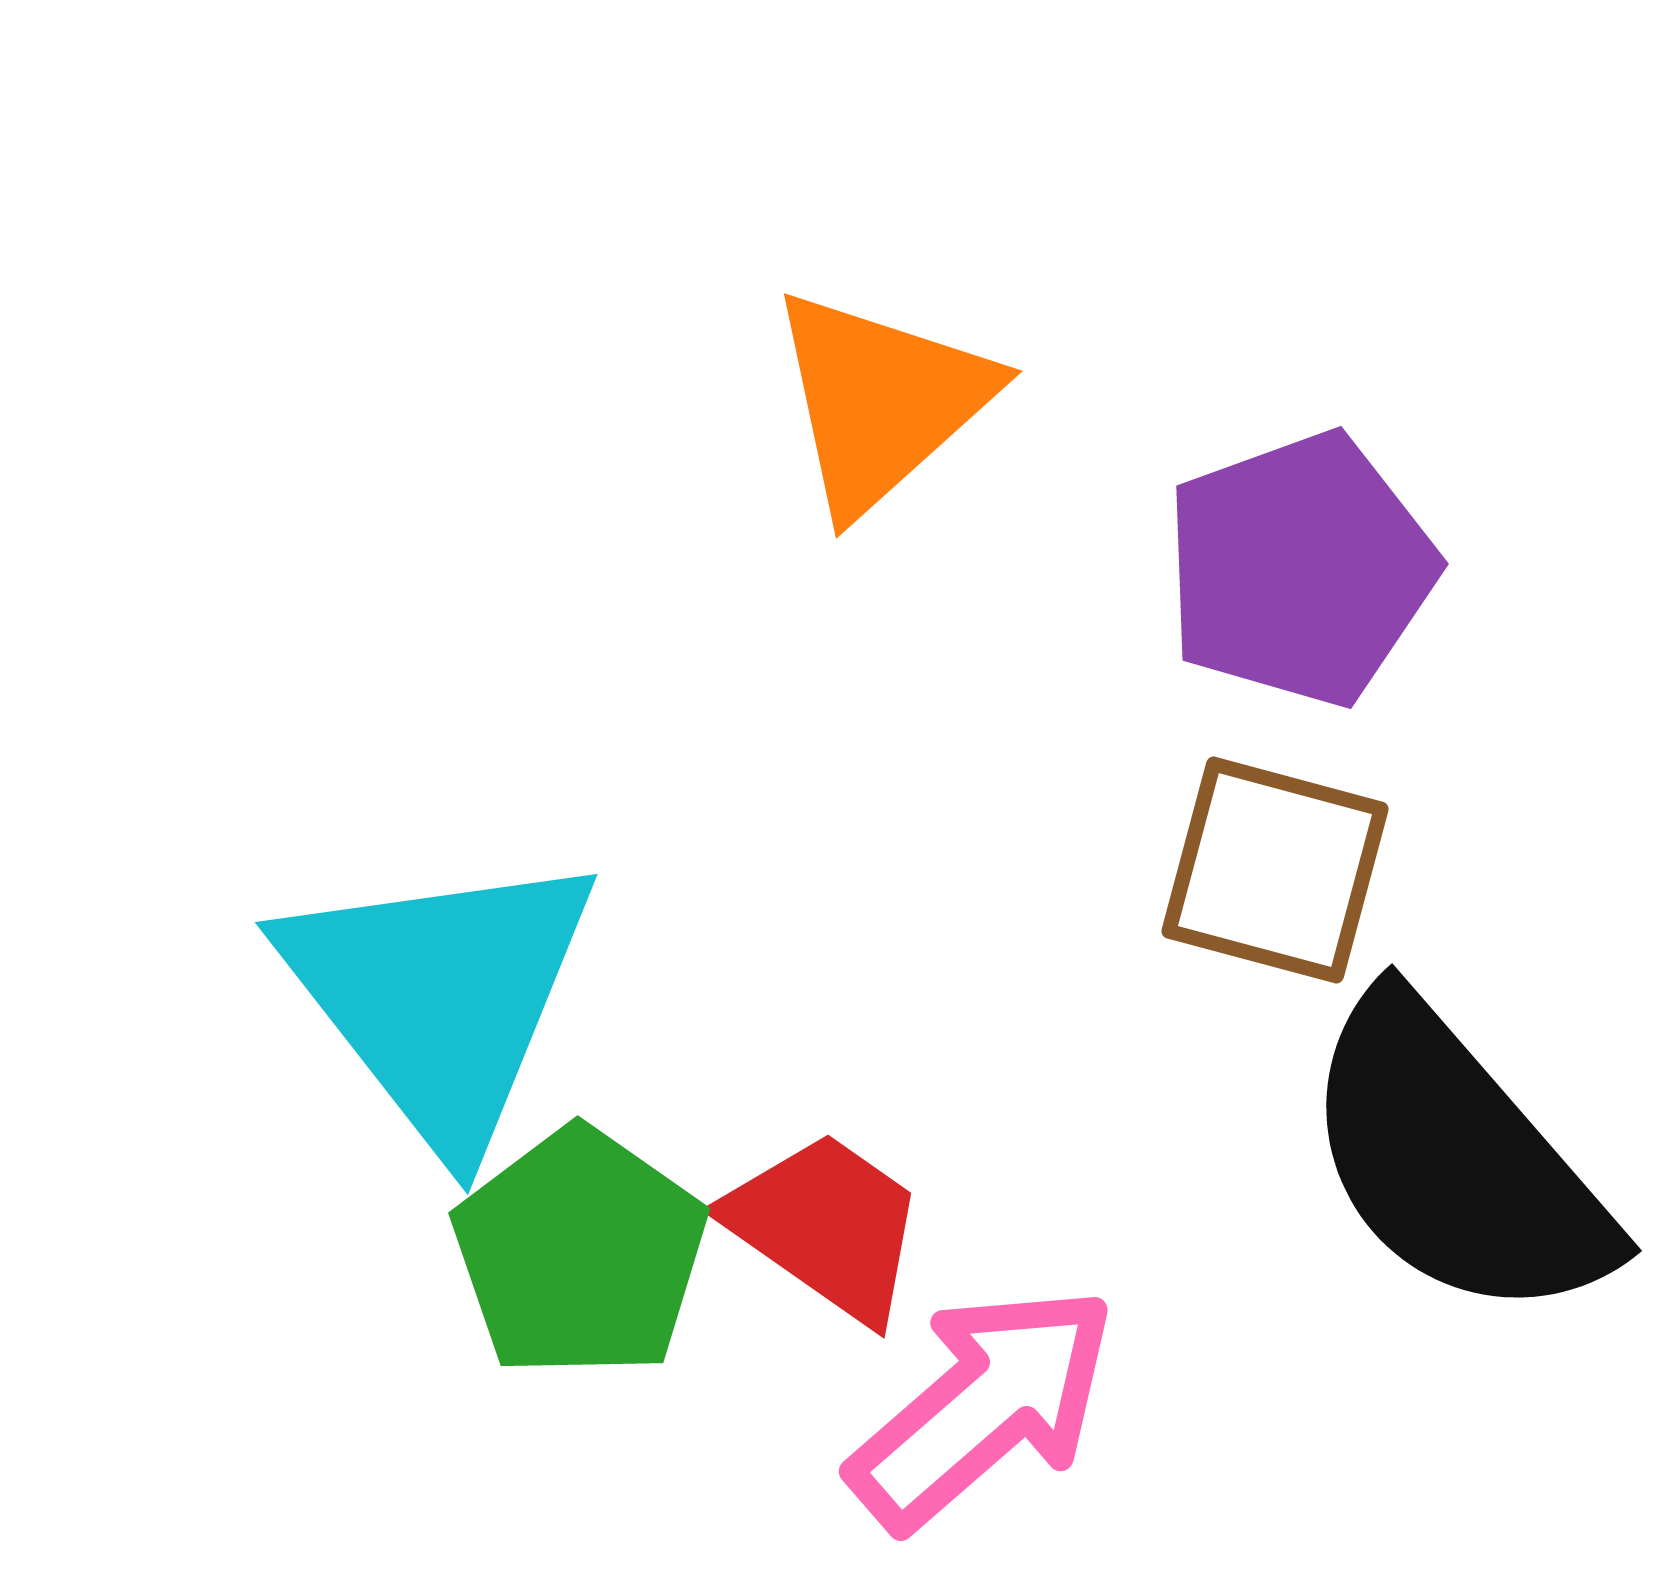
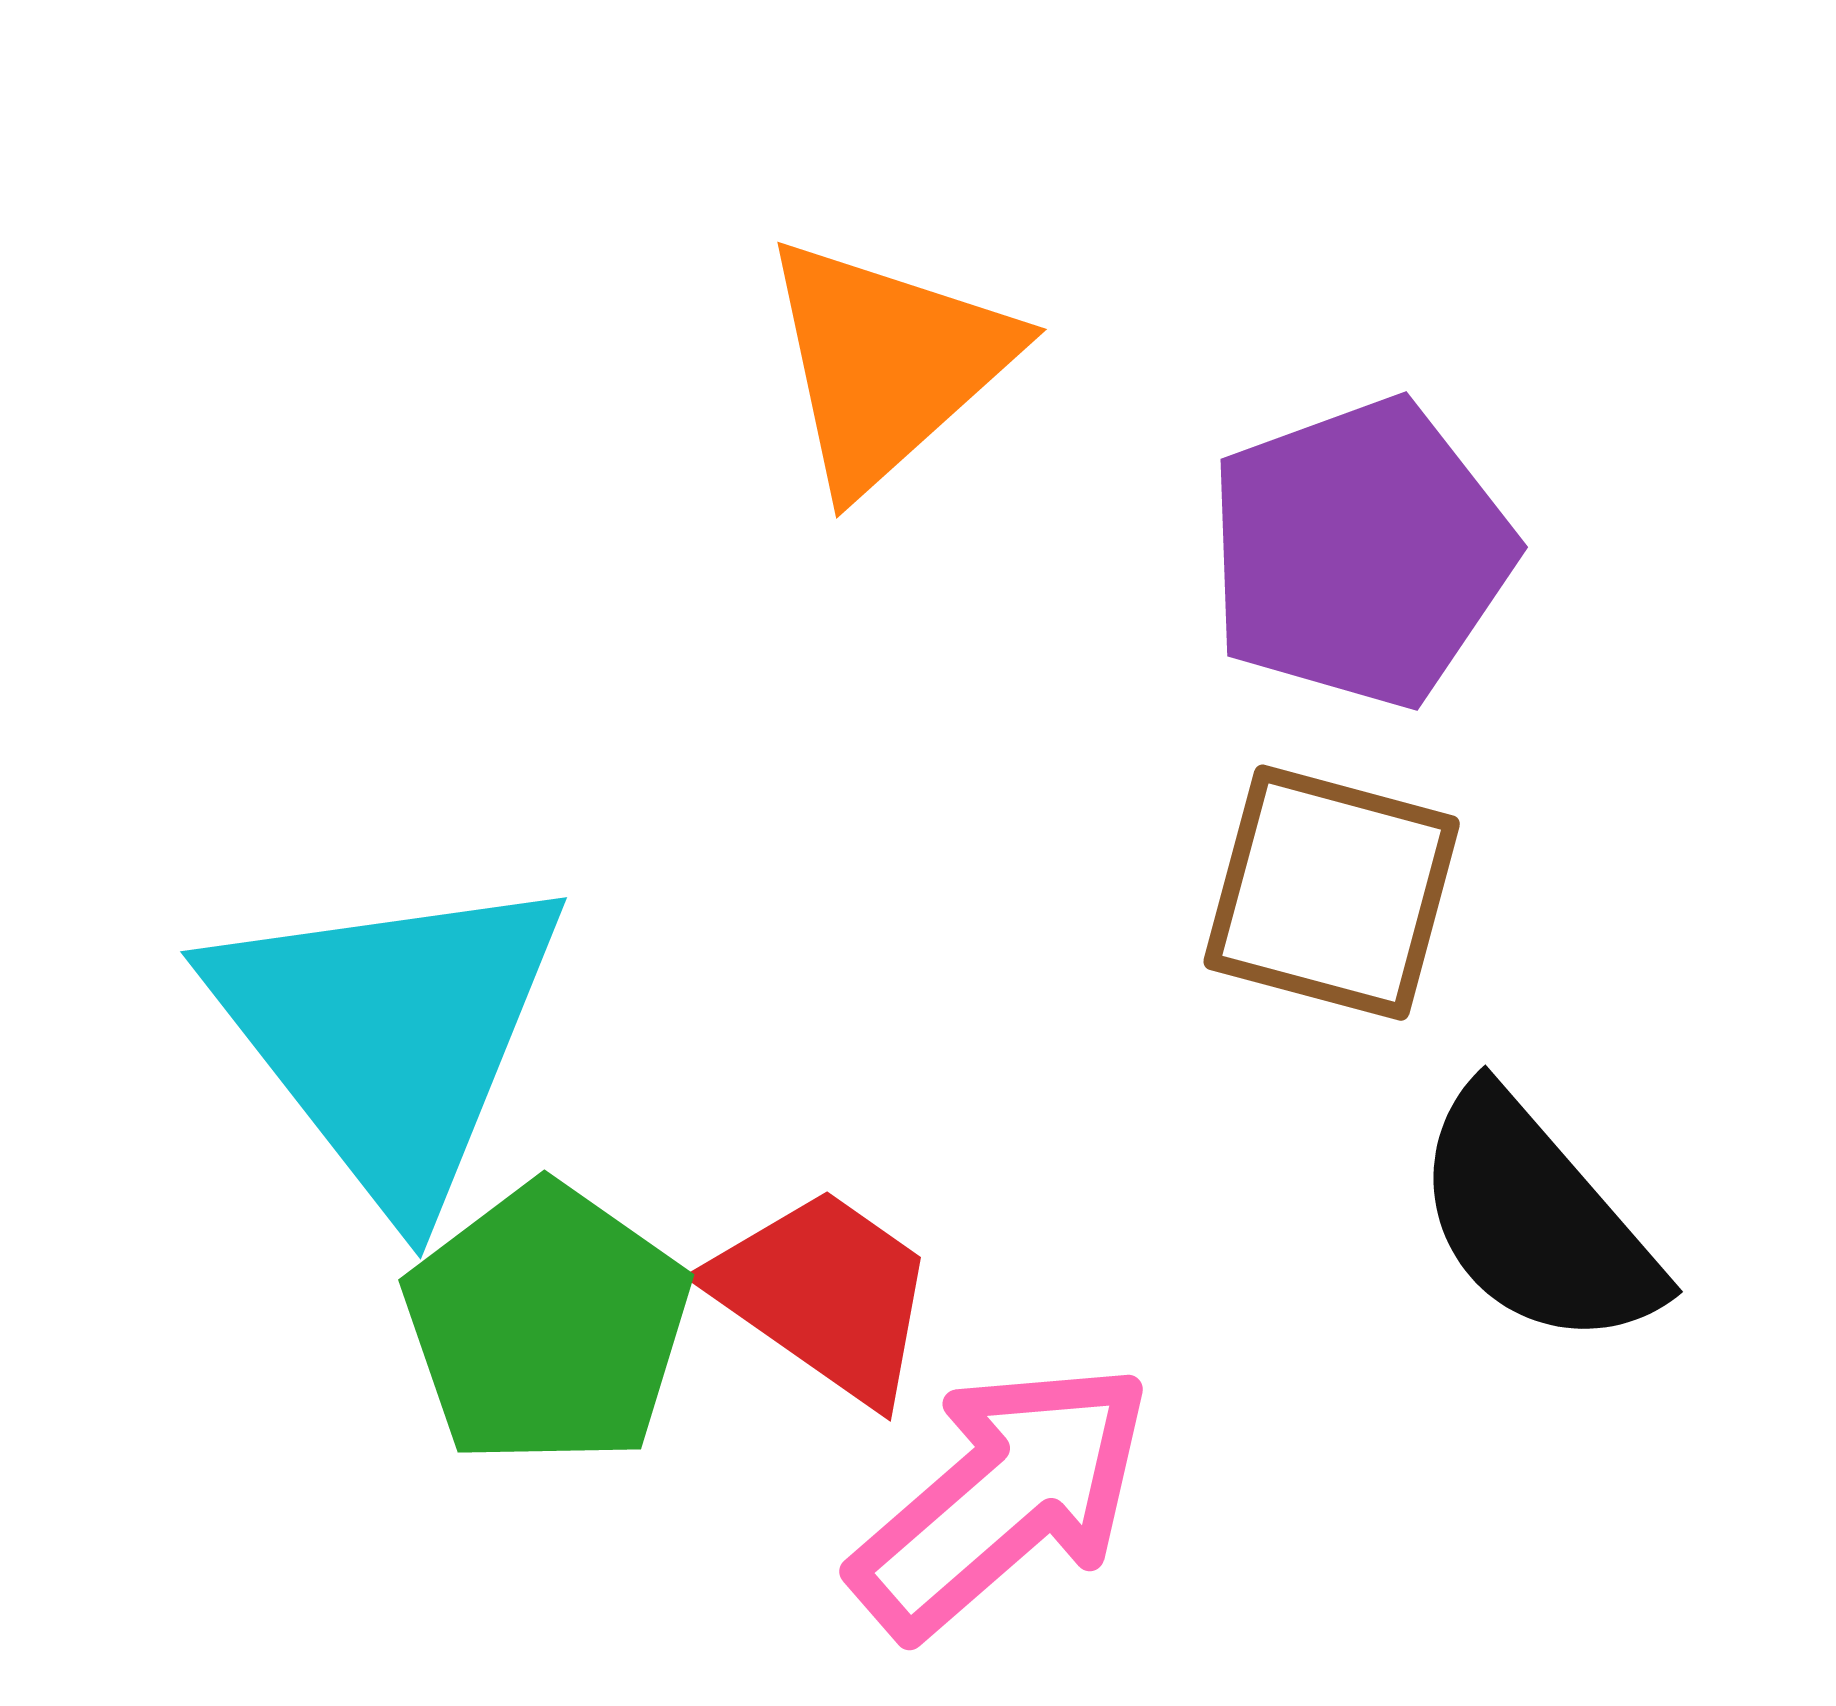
black semicircle: (1456, 1160) -> (1536, 1220), size x0.7

